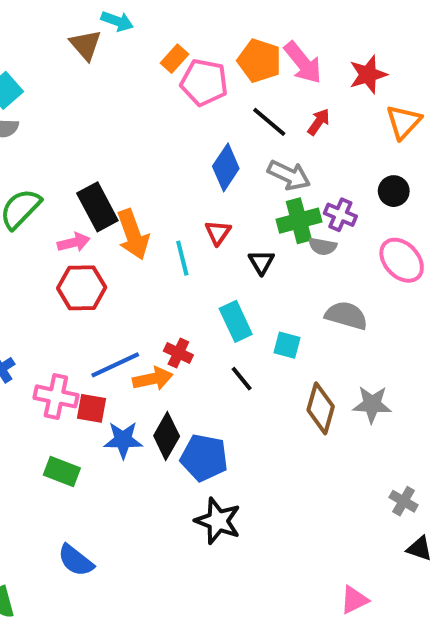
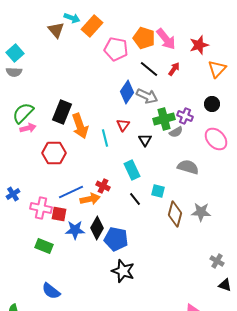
orange rectangle: (174, 59) -> (92, 26), moved, size x1.5
gray arrow: (289, 175) -> (147, 96), moved
black rectangle: (97, 207) -> (62, 112), turned 50
pink arrow: (74, 242) -> (28, 128), moved
gray semicircle: (323, 246) -> (176, 132), turned -40
cyan square: (287, 345) -> (158, 191), moved

